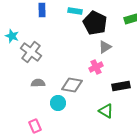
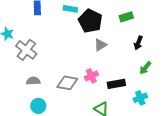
pink cross: (96, 67) -> (91, 76), moved
cyan circle: (58, 103) -> (38, 106), moved

